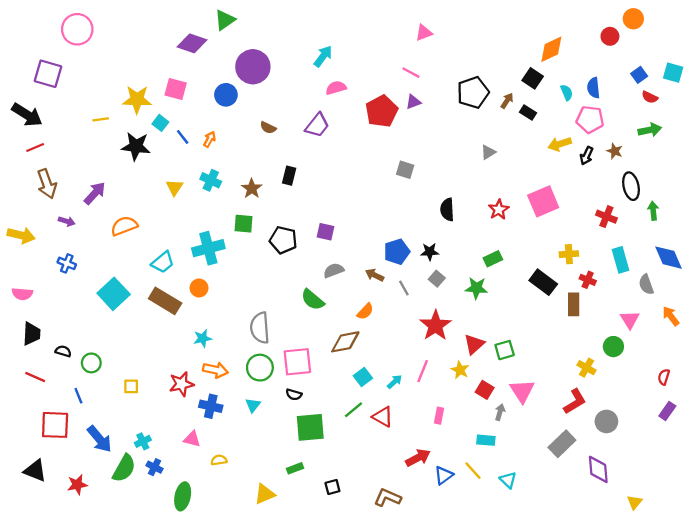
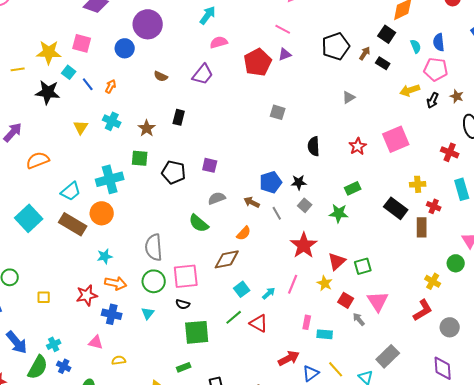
orange circle: (199, 288) -> (102, 213), size x1.5
gray arrow: (500, 412) -> (359, 319), turned -56
cyan rectangle: (486, 440) -> (325, 334), moved
gray rectangle: (562, 444) -> (388, 356), moved

